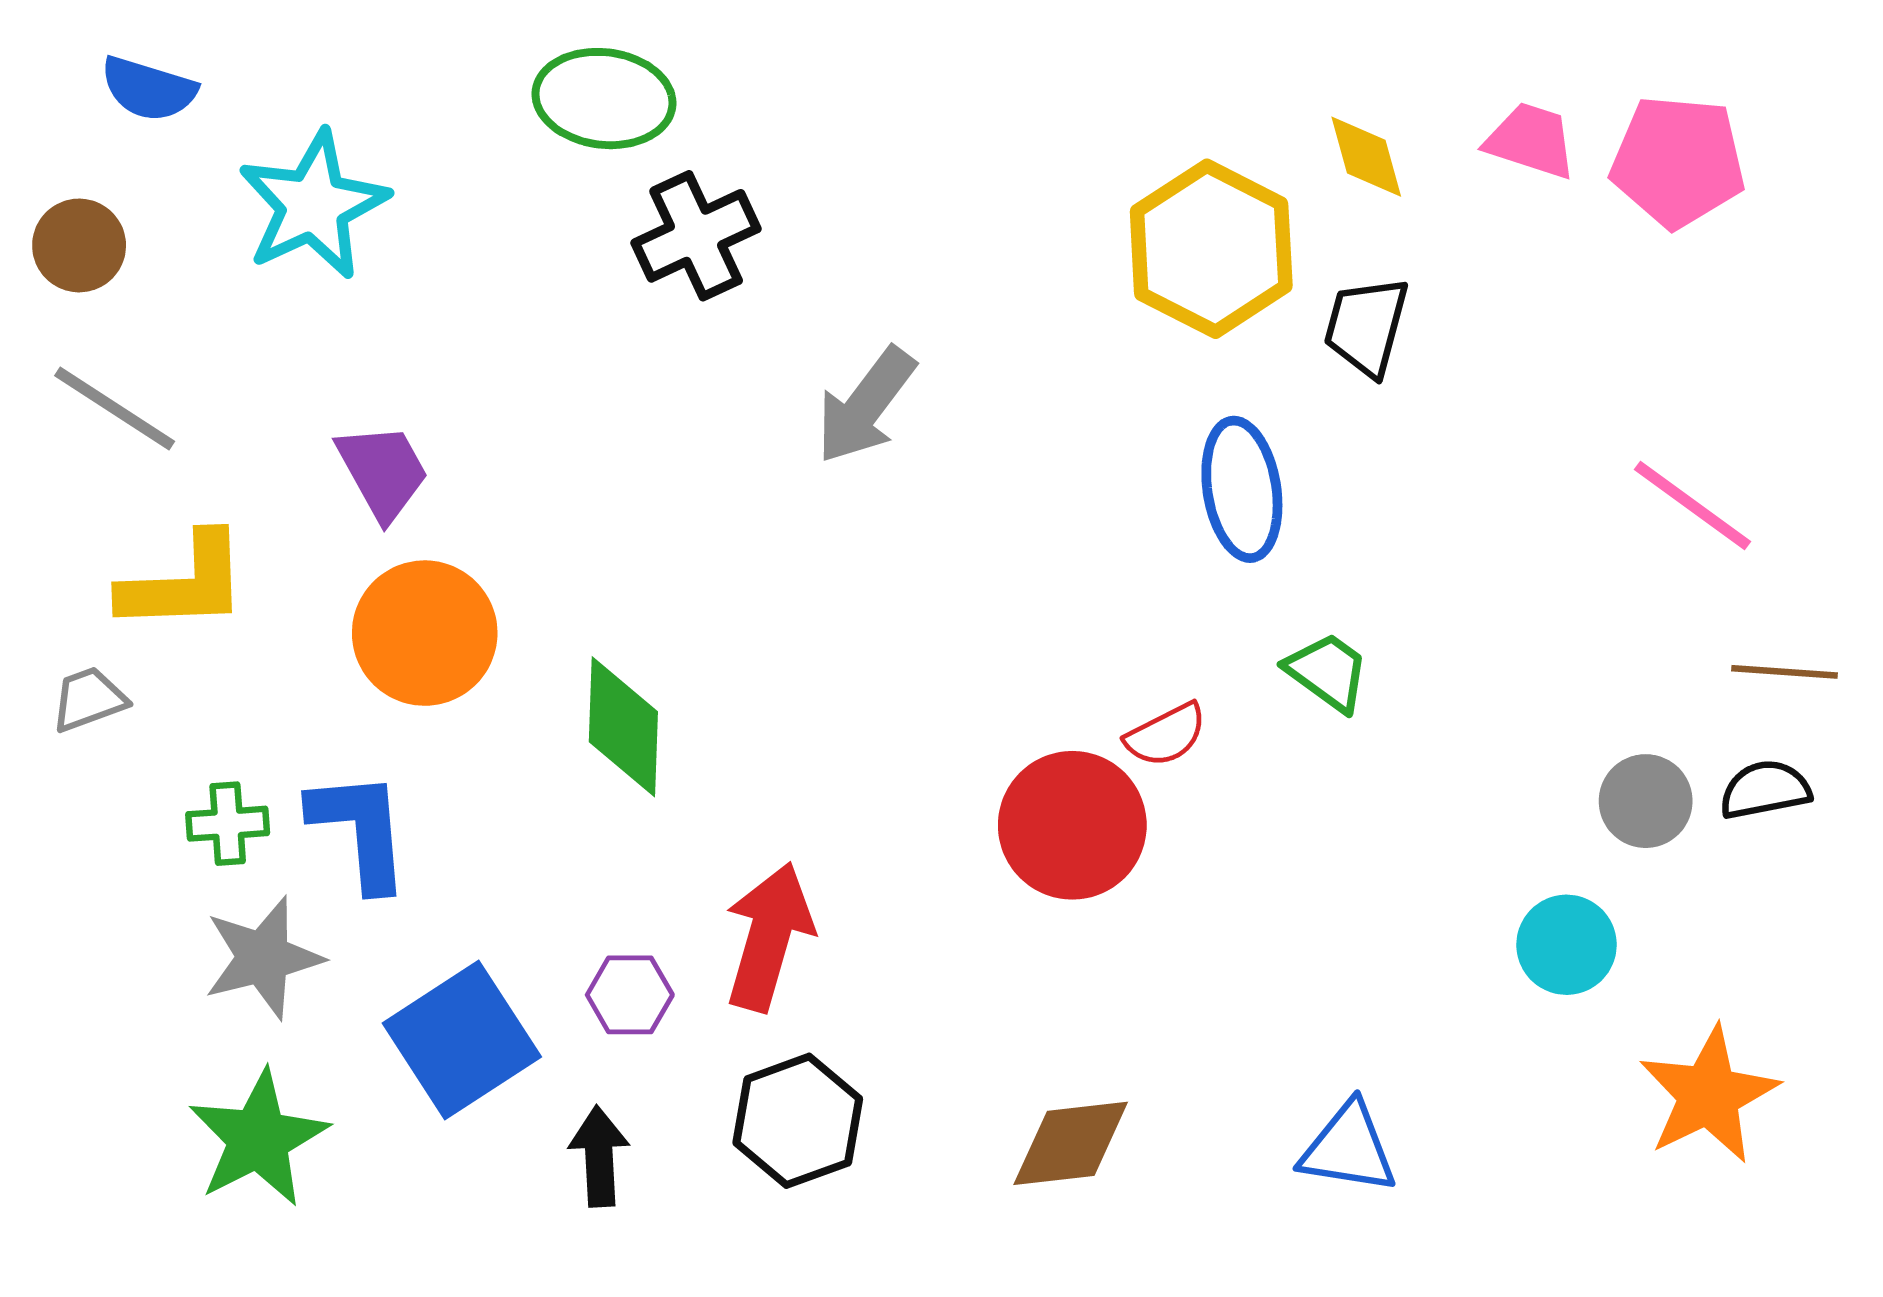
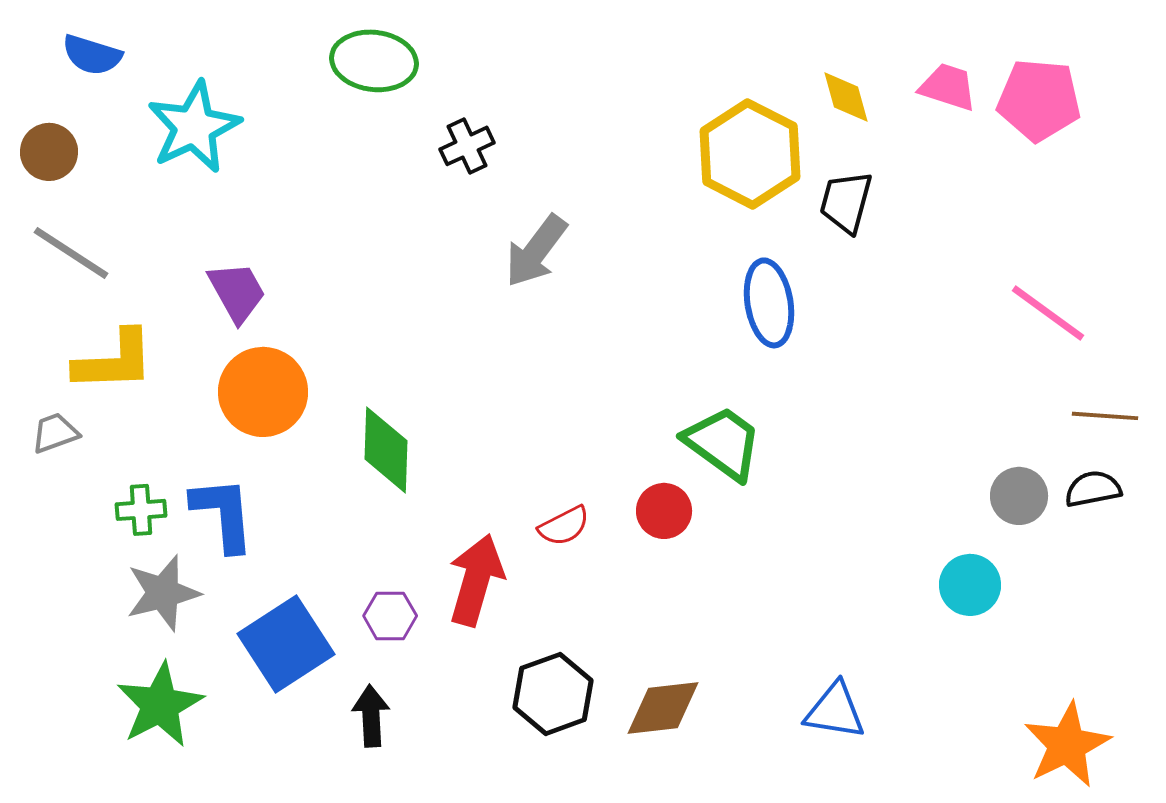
black cross: (696, 236) -> (467, 146), moved, size x0.7
green trapezoid: (1327, 672) -> (723, 443), moved, size x1.5
red semicircle: (1166, 735) -> (564, 526), moved
red circle: (1072, 825) -> (664, 511), size x0.6
orange star: (1709, 1095) -> (1067, 745), moved
black hexagon: (798, 1121) -> (553, 694), moved

